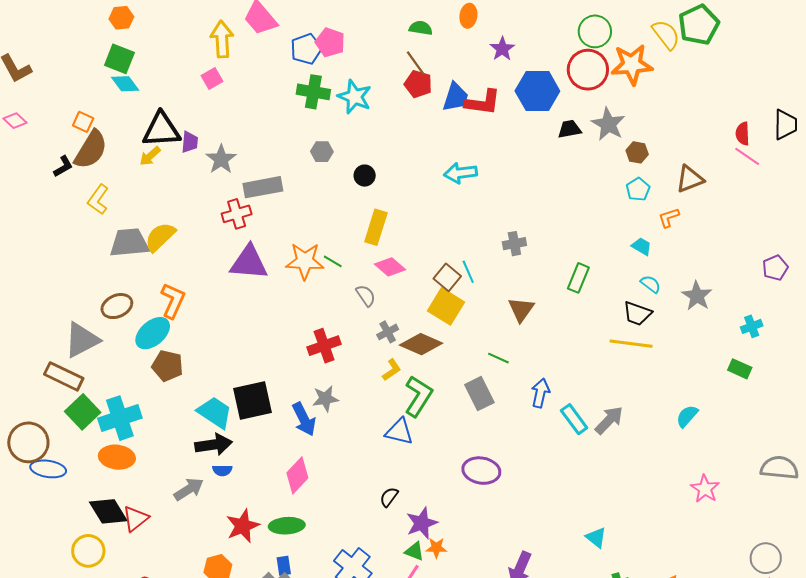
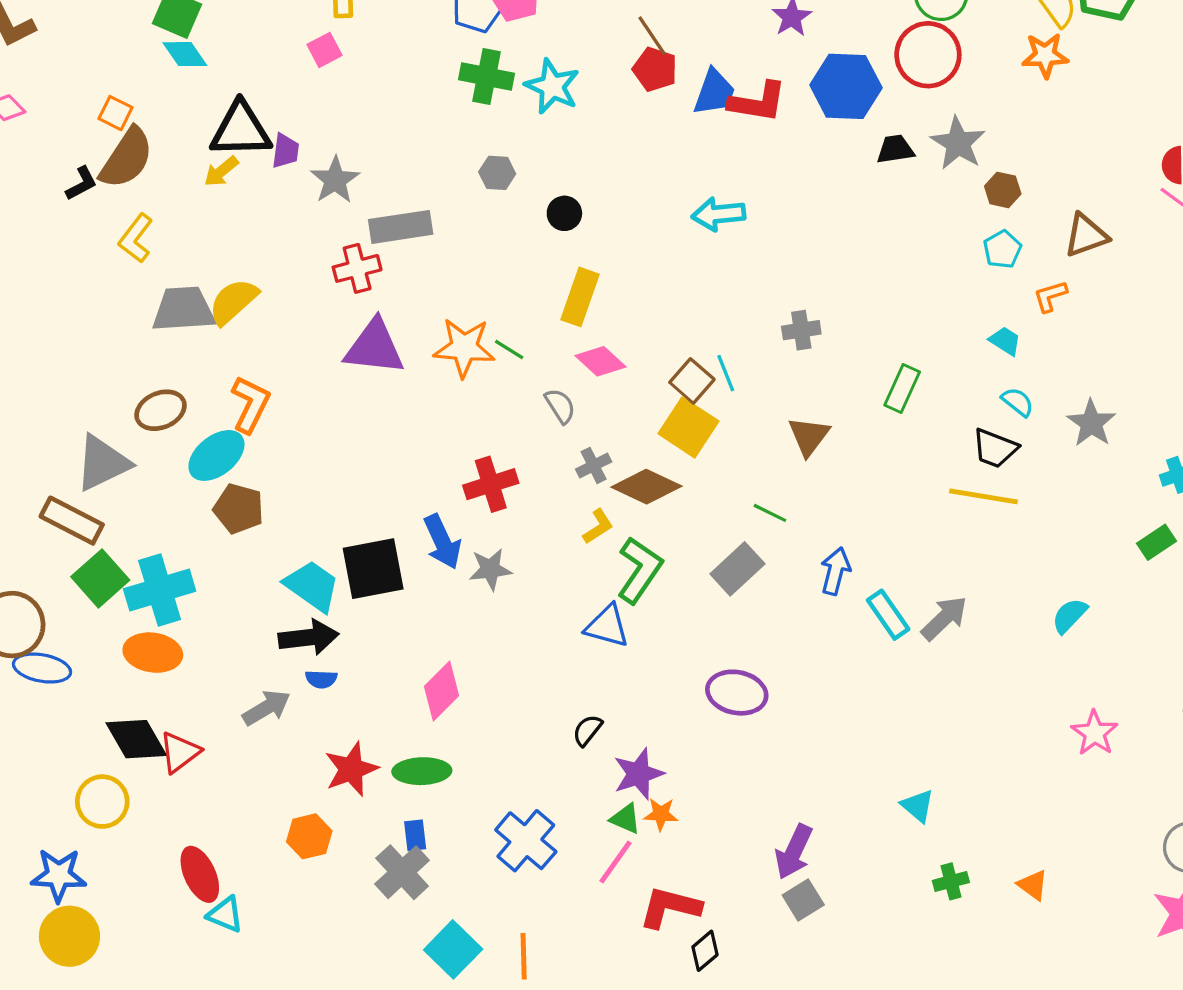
orange star: (632, 64) -> (1045, 55), moved, size x0.7
green rectangle: (740, 369) -> (1157, 542), turned -60
gray rectangle: (479, 394) -> (737, 569), turned 72
blue arrow: (304, 419) -> (442, 542), moved

